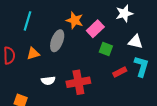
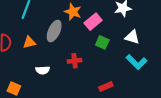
cyan L-shape: (141, 66) -> (137, 62), turned 115
red rectangle: (120, 72) -> (106, 86), moved
red cross: (78, 82) -> (75, 61), moved, size x0.6

